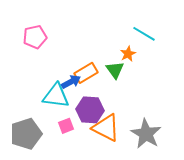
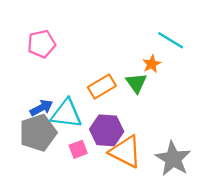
blue arrow: (71, 82) -> (41, 108), moved
gray pentagon: (26, 134) -> (38, 133), moved

